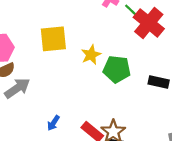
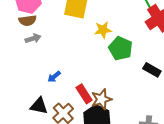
gray arrow: (17, 88) -> (33, 38), size x0.7

